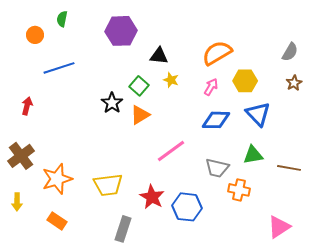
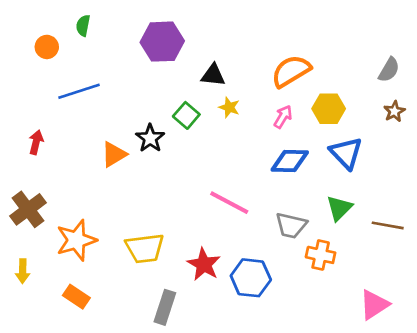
orange triangle: (140, 115) -> (114, 154), moved
pink line: (171, 151) -> (229, 203), turned 64
green triangle: (253, 155) -> (339, 208), turned -35

